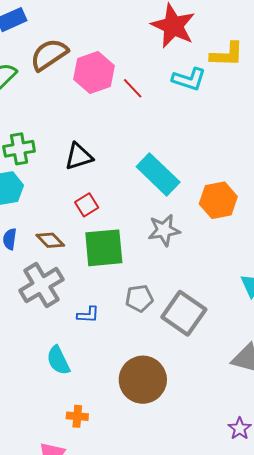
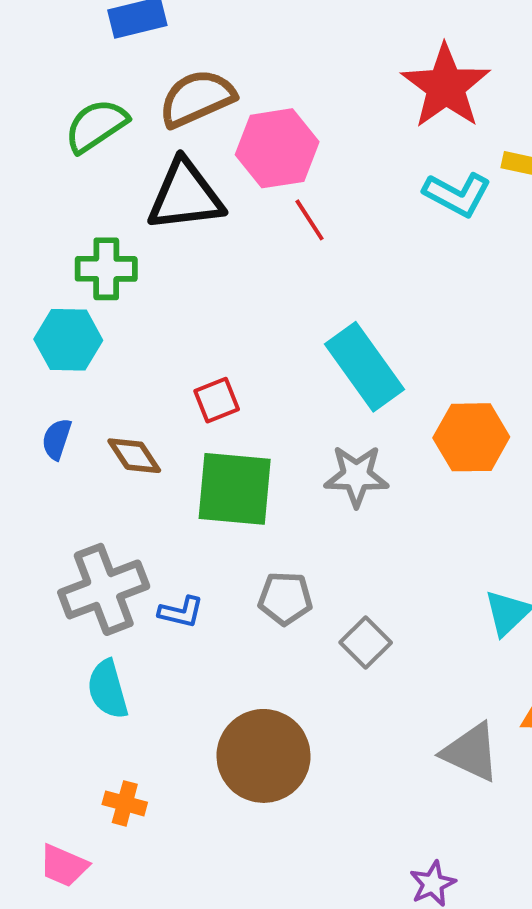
red line: (133, 88) -> (310, 220), moved
black triangle: (79, 156) -> (185, 196), moved, size x1.4
gray cross: (41, 285) -> (104, 589), moved
gray square: (184, 313) -> (366, 643), size x0.6

